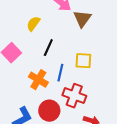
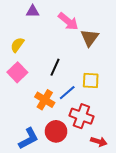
yellow semicircle: (33, 24) -> (17, 45), moved
blue line: (60, 73) -> (67, 93), turned 36

